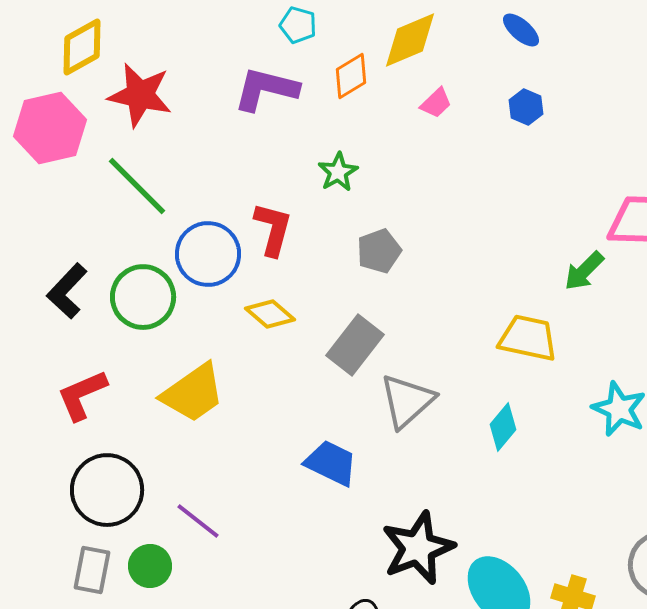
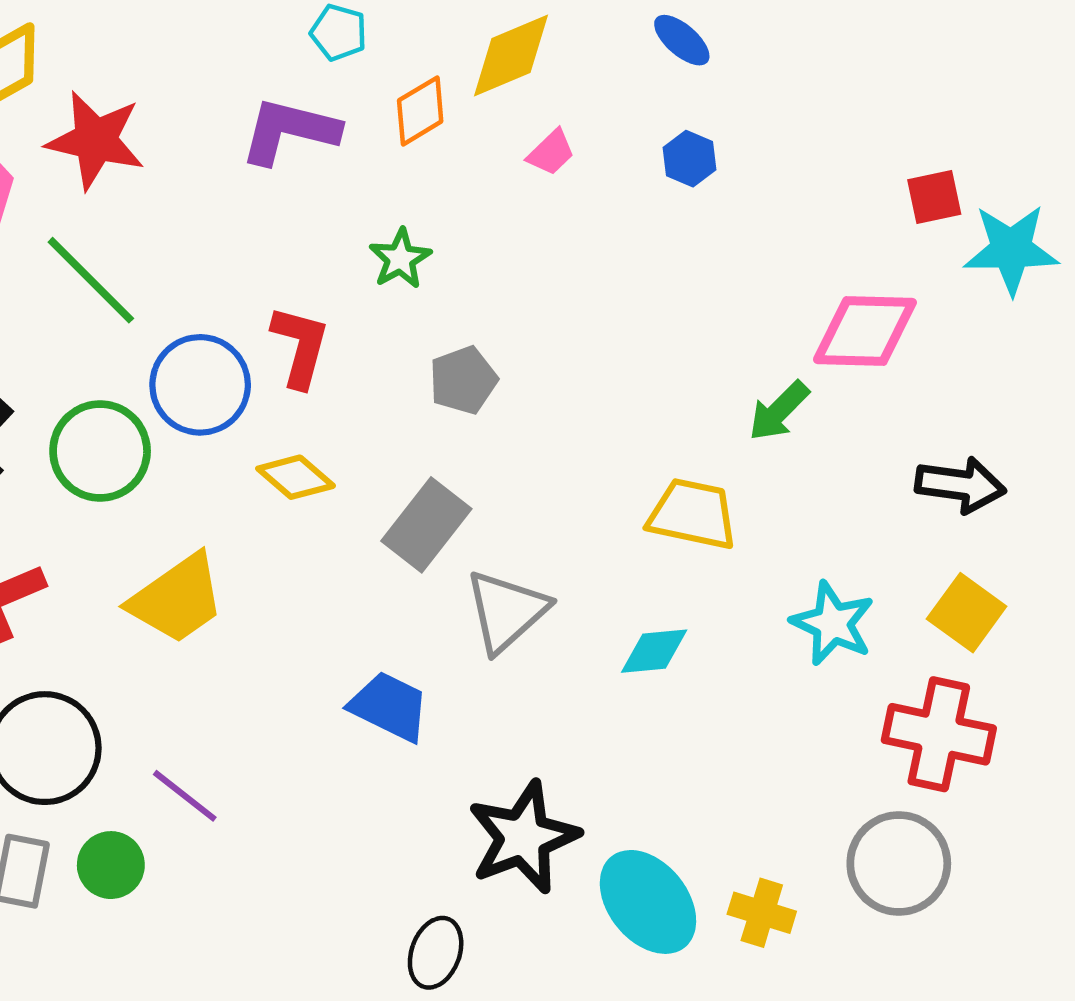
cyan diamond: (503, 427) -> (654, 651), turned 45

